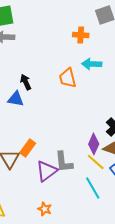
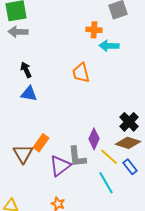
cyan arrow: (92, 64) -> (109, 46), moved
black arrow: (26, 82) -> (26, 70), moved
purple diamond: (94, 144) -> (94, 139), moved

